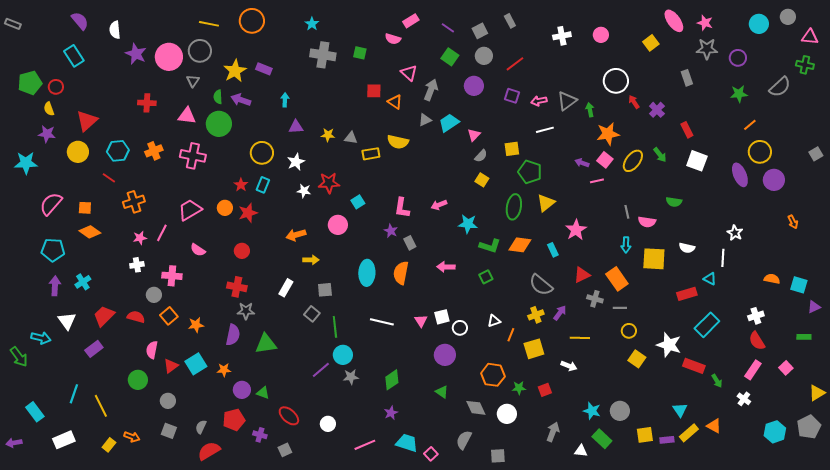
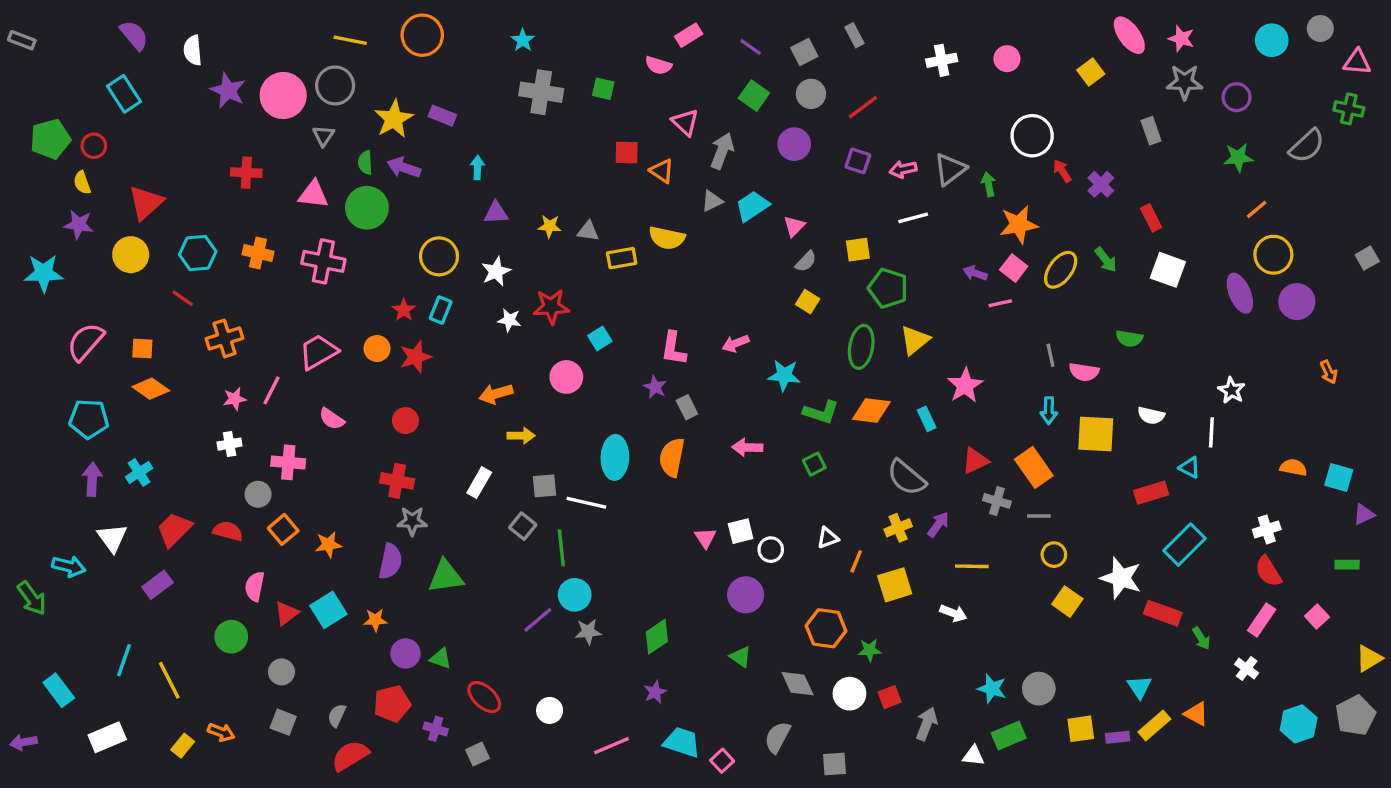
orange cross: (154, 151) -> (258, 253), turned 36
white line: (382, 322) -> (586, 503), moved
red square: (545, 390) -> (890, 697), moved
green rectangle: (602, 439) -> (1009, 736), turned -66

